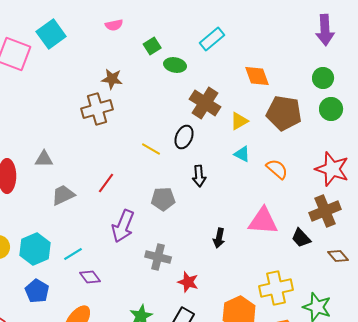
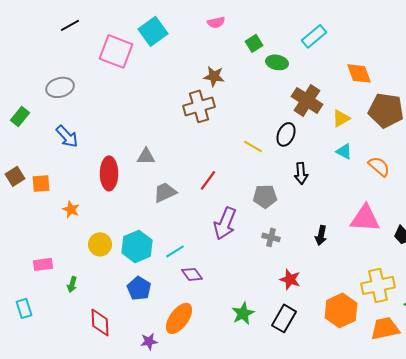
gray cross: (158, 257) -> (271, 237), moved, size x0.7

